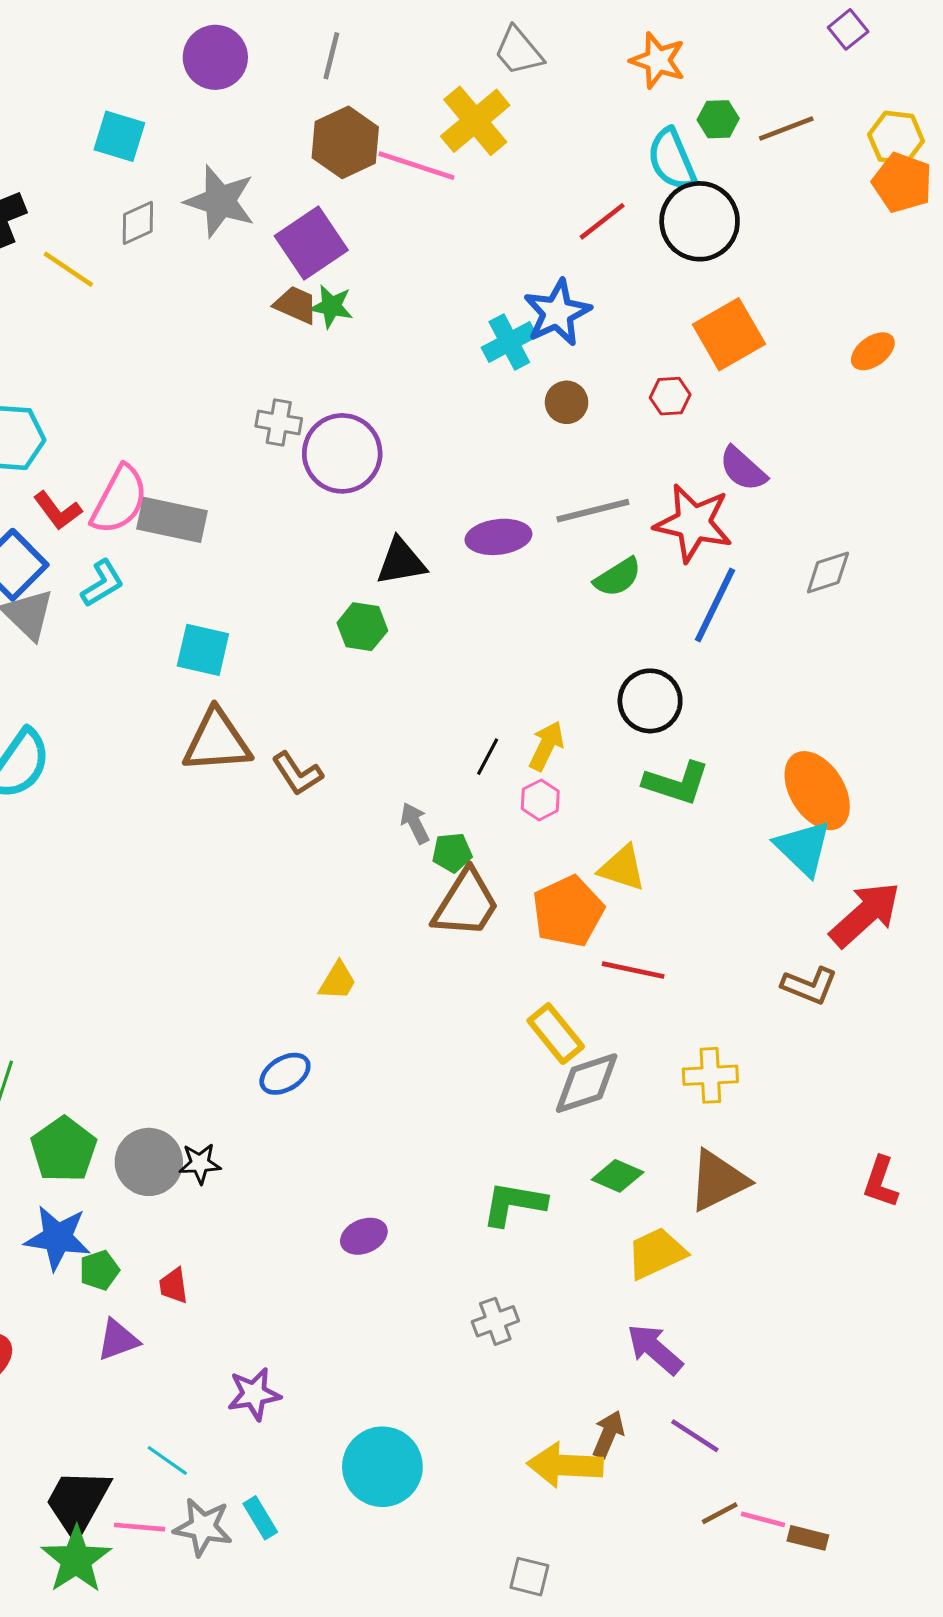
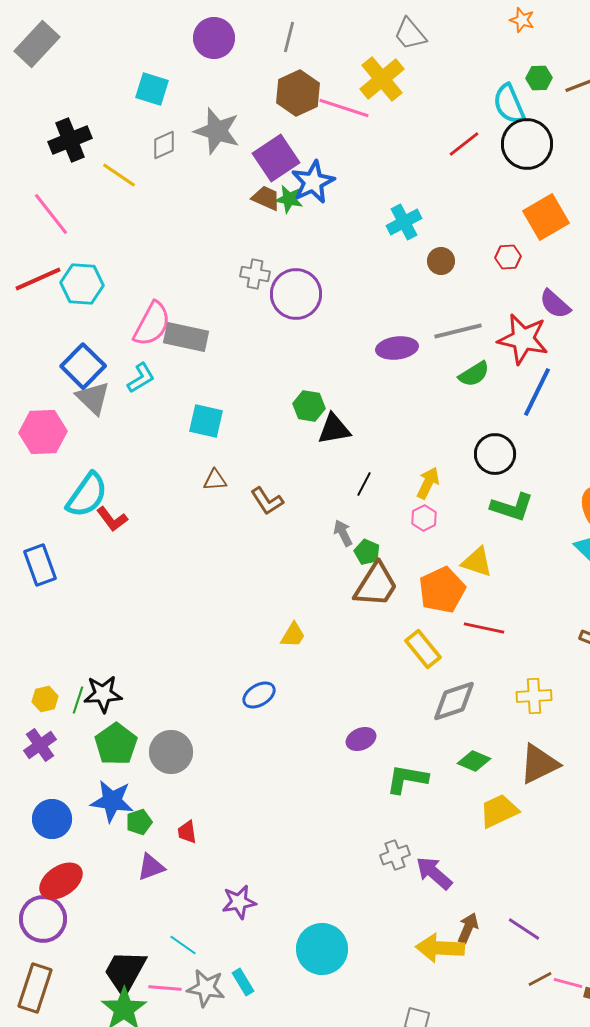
orange star: (658, 60) -> (522, 20), moved, size x0.7
blue star: (557, 313) -> (313, 182), moved
red L-shape: (58, 511) -> (112, 519), moved
black triangle: (401, 562) -> (334, 429), moved
brown triangle: (217, 741) -> (215, 480), size x0.5
black line: (488, 757) -> (364, 484), moved
green pentagon: (452, 853) -> (367, 552), turned 30
yellow rectangle: (556, 1034) -> (423, 649), moved
black star: (200, 1163) -> (103, 694), moved, size x1.4
purple ellipse: (364, 1236) -> (361, 739), moved
purple arrow: (655, 1349) -> (434, 873), moved

